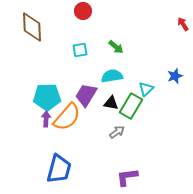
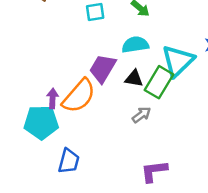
cyan triangle: (146, 89) -> (178, 61), size x1.8
cyan pentagon: (47, 97) -> (41, 122), moved
blue trapezoid: (59, 169) -> (69, 161), size x0.7

